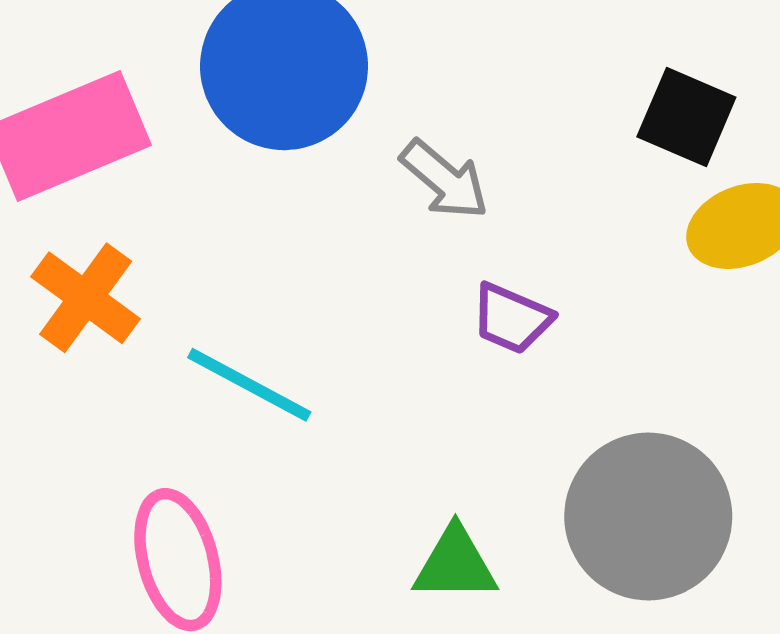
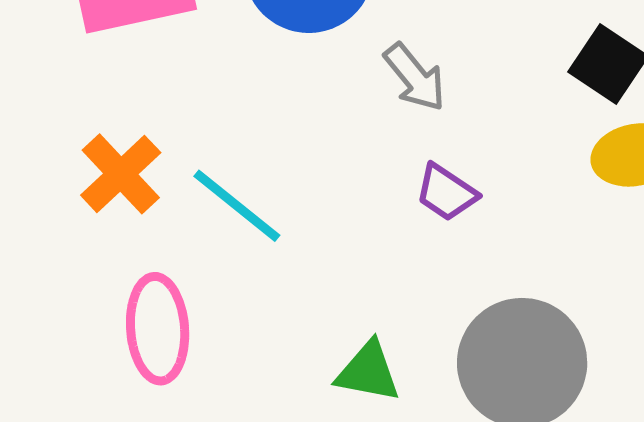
orange cross: (86, 298) -> (121, 174), moved

